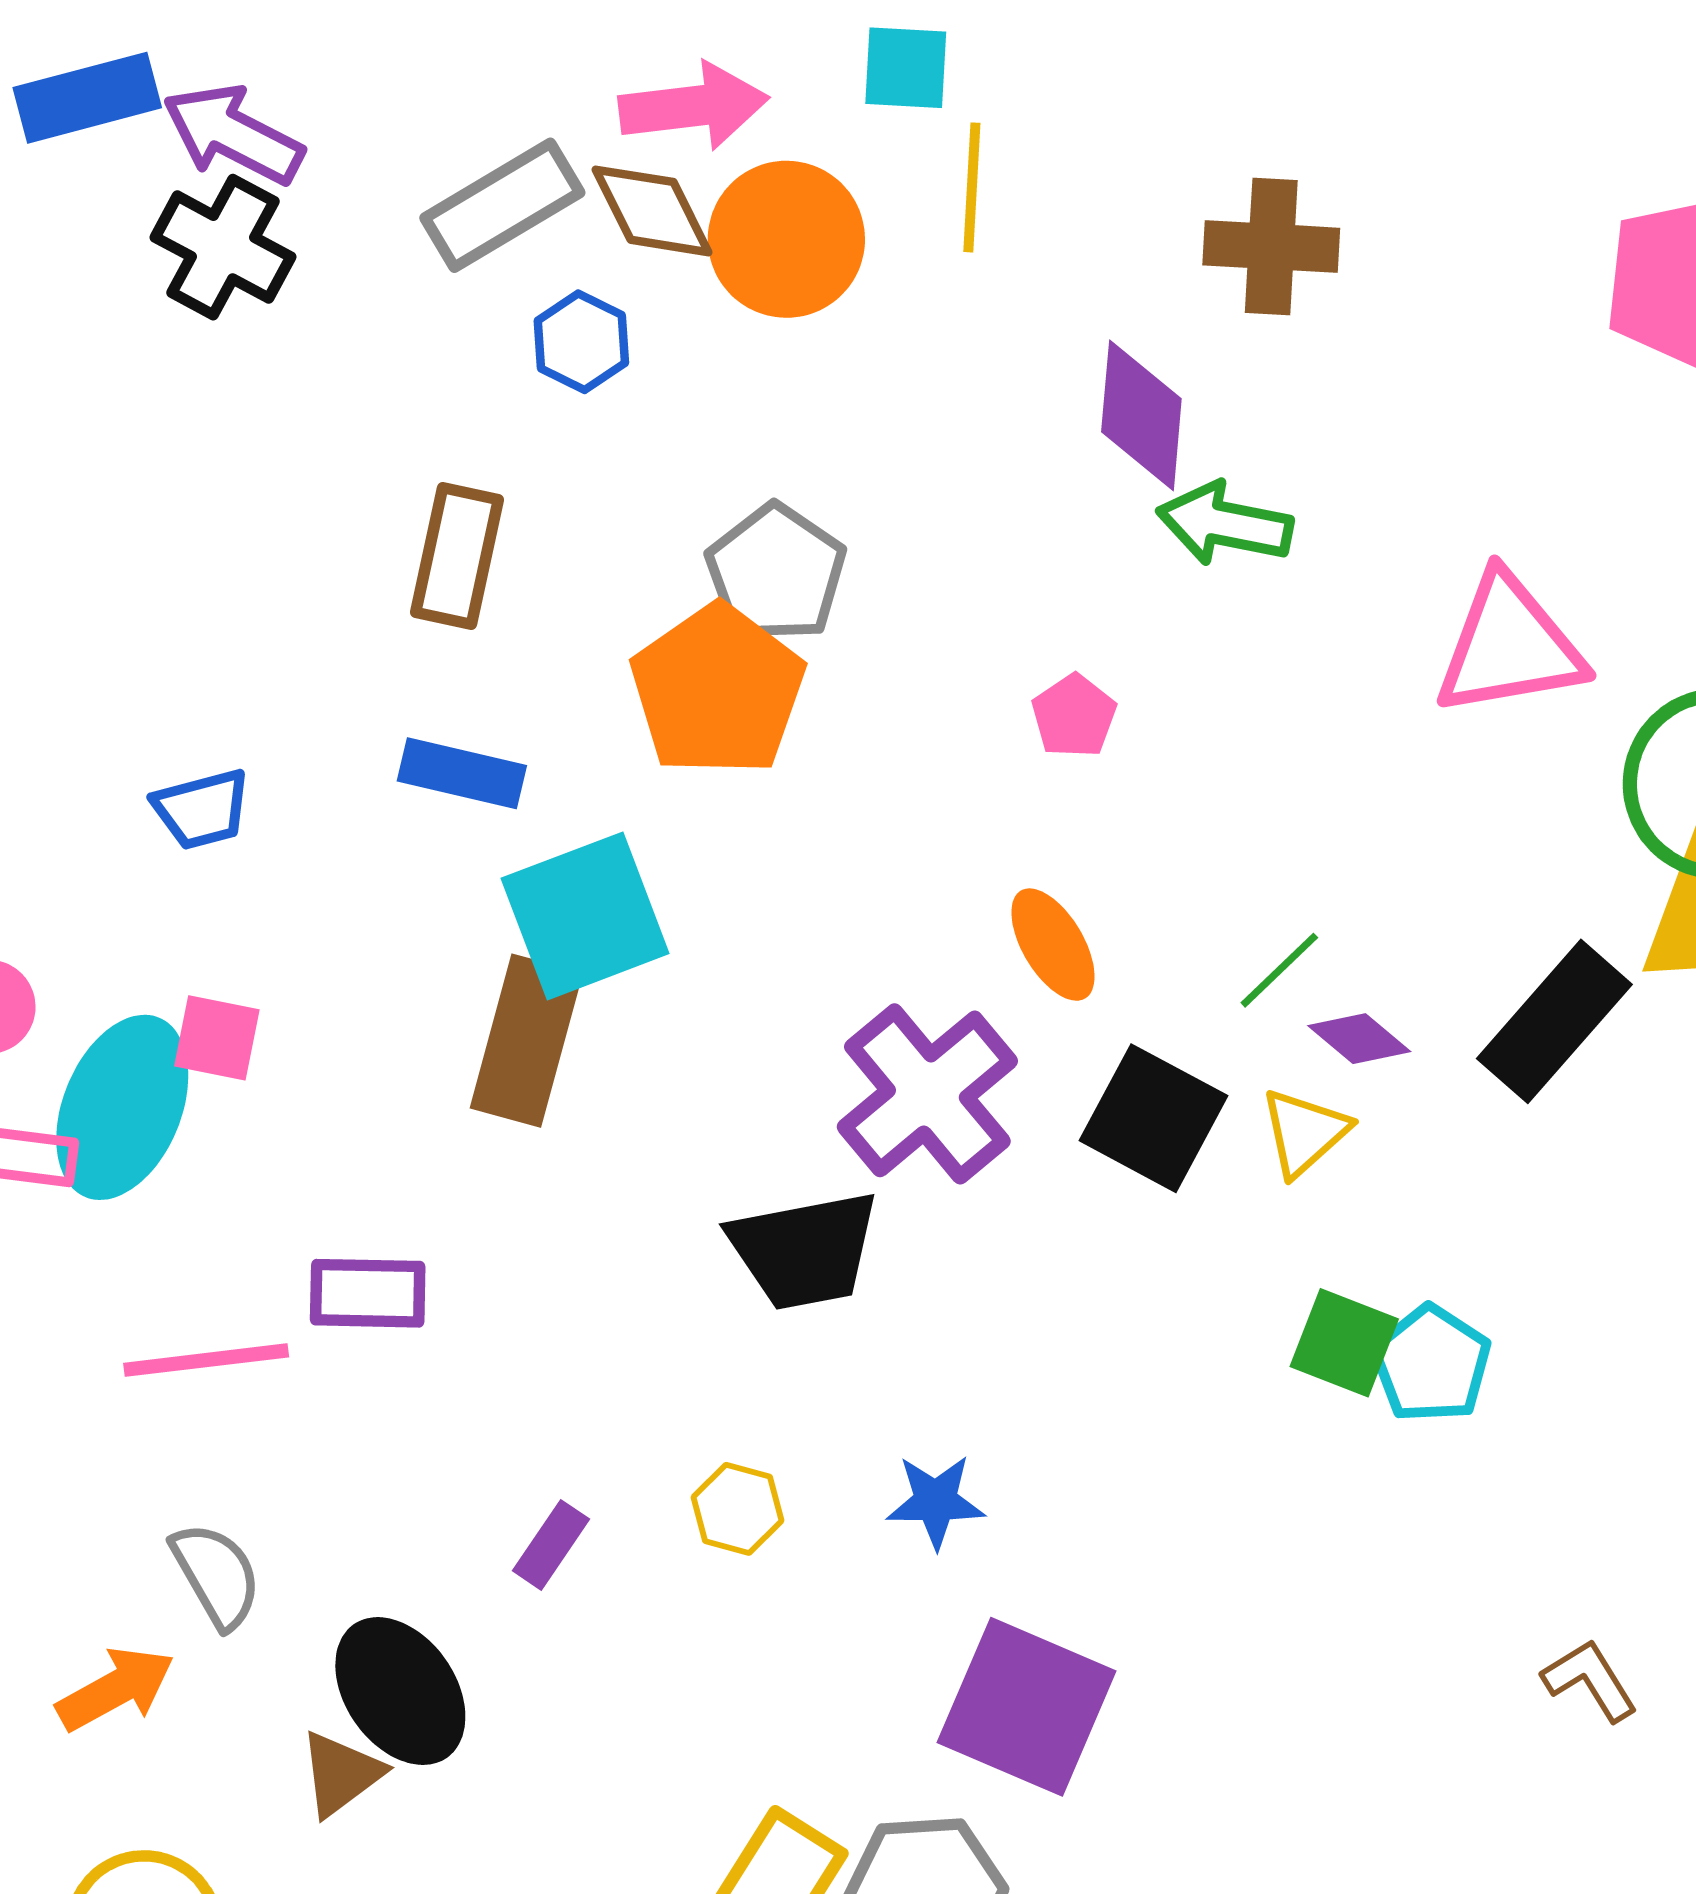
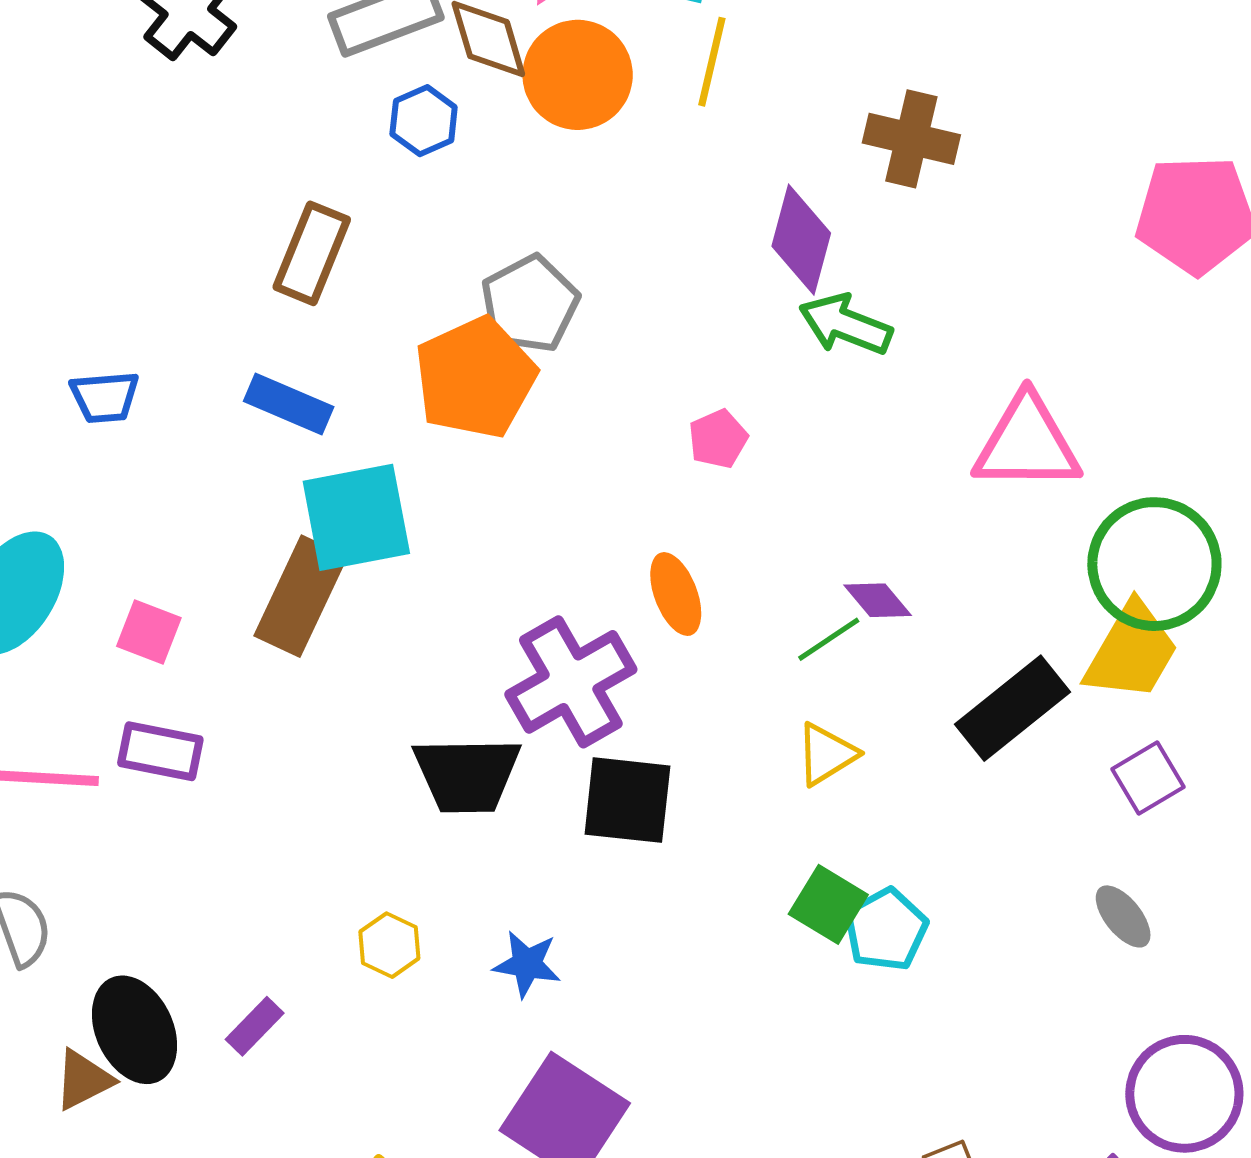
pink square: (217, 1038) -> (149, 632), moved
purple diamond: (1359, 1039) -> (878, 600), moved
black square: (1154, 1118) -> (627, 800), moved, turned -32
purple rectangle: (551, 1545) -> (255, 1026), moved

